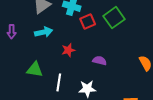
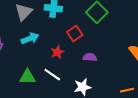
red square: (88, 22) -> (75, 33), moved
white line: (59, 82) -> (52, 75), moved, turned -54

